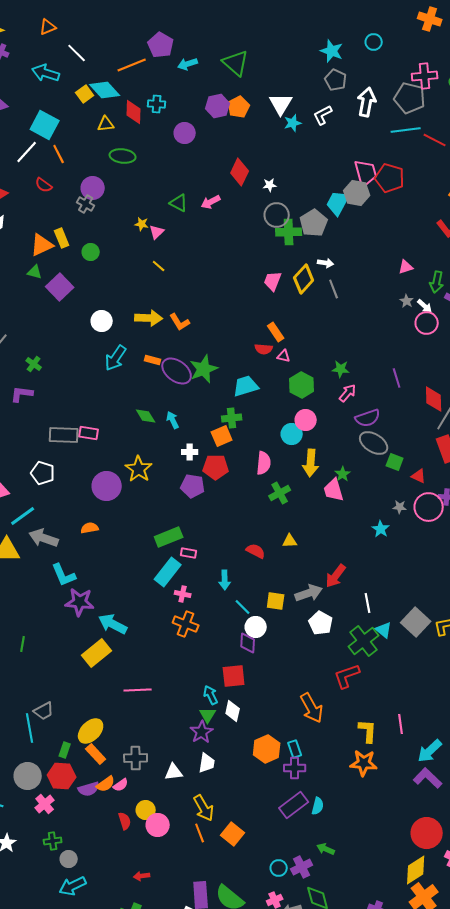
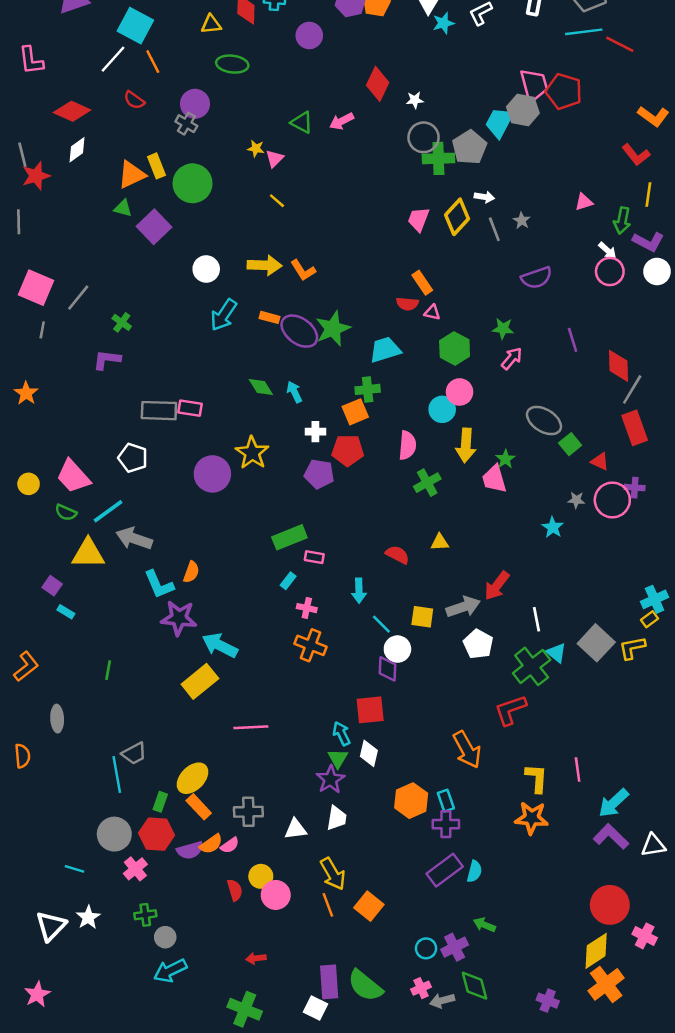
green circle: (91, 252) -> (193, 183), size x1.8
gray star: (407, 301) -> (522, 221), moved
purple semicircle: (368, 418) -> (537, 278), moved
green square: (395, 462) -> (570, 444), turned 30
orange semicircle: (90, 528) -> (191, 572), moved, turned 120
cyan rectangle: (168, 572) -> (288, 581), size x0.5

